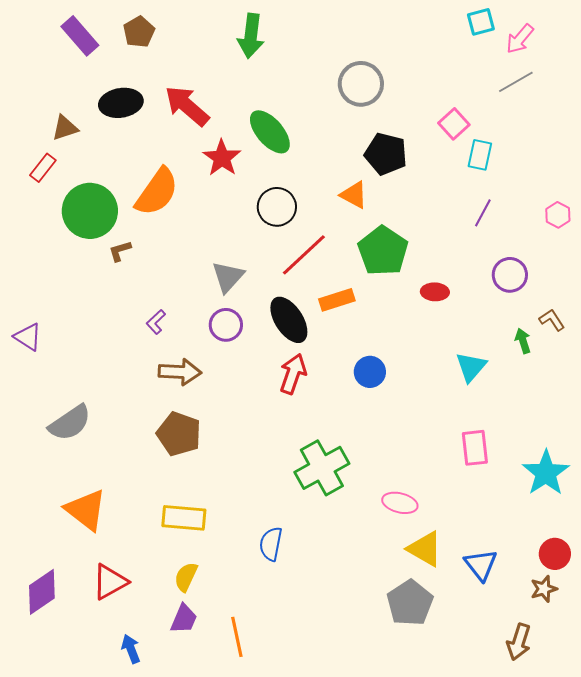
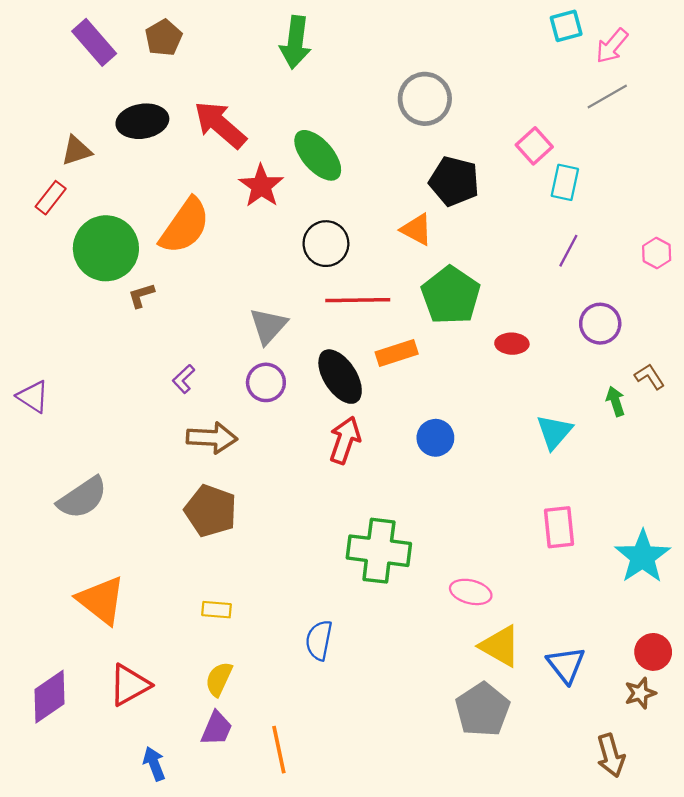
red line: (304, 255) -> (358, 300), turned 42
green cross: (322, 468) -> (379, 551), turned 36
yellow rectangle: (184, 518) -> (217, 610), size x0.6
brown arrow: (519, 642) -> (611, 756), turned -33

